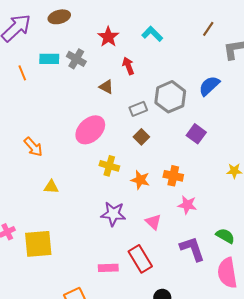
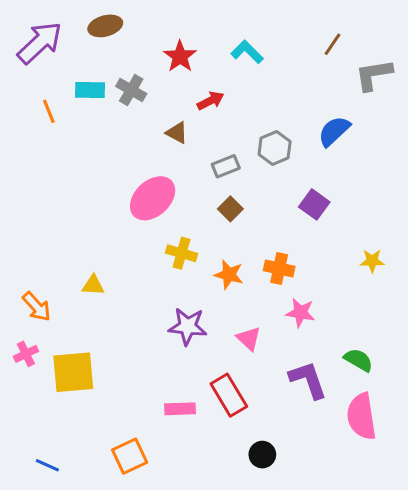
red arrow: (128, 66) -> (210, 101), turned 84
gray hexagon: (170, 97) -> (275, 148), size x0.7
orange arrow: (33, 147) -> (37, 307), moved

